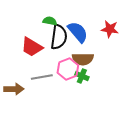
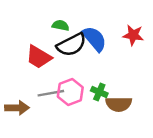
black semicircle: (59, 37) -> (71, 45), turned 55
brown semicircle: (83, 59) -> (119, 104), moved
pink hexagon: (68, 69) -> (70, 92), moved

